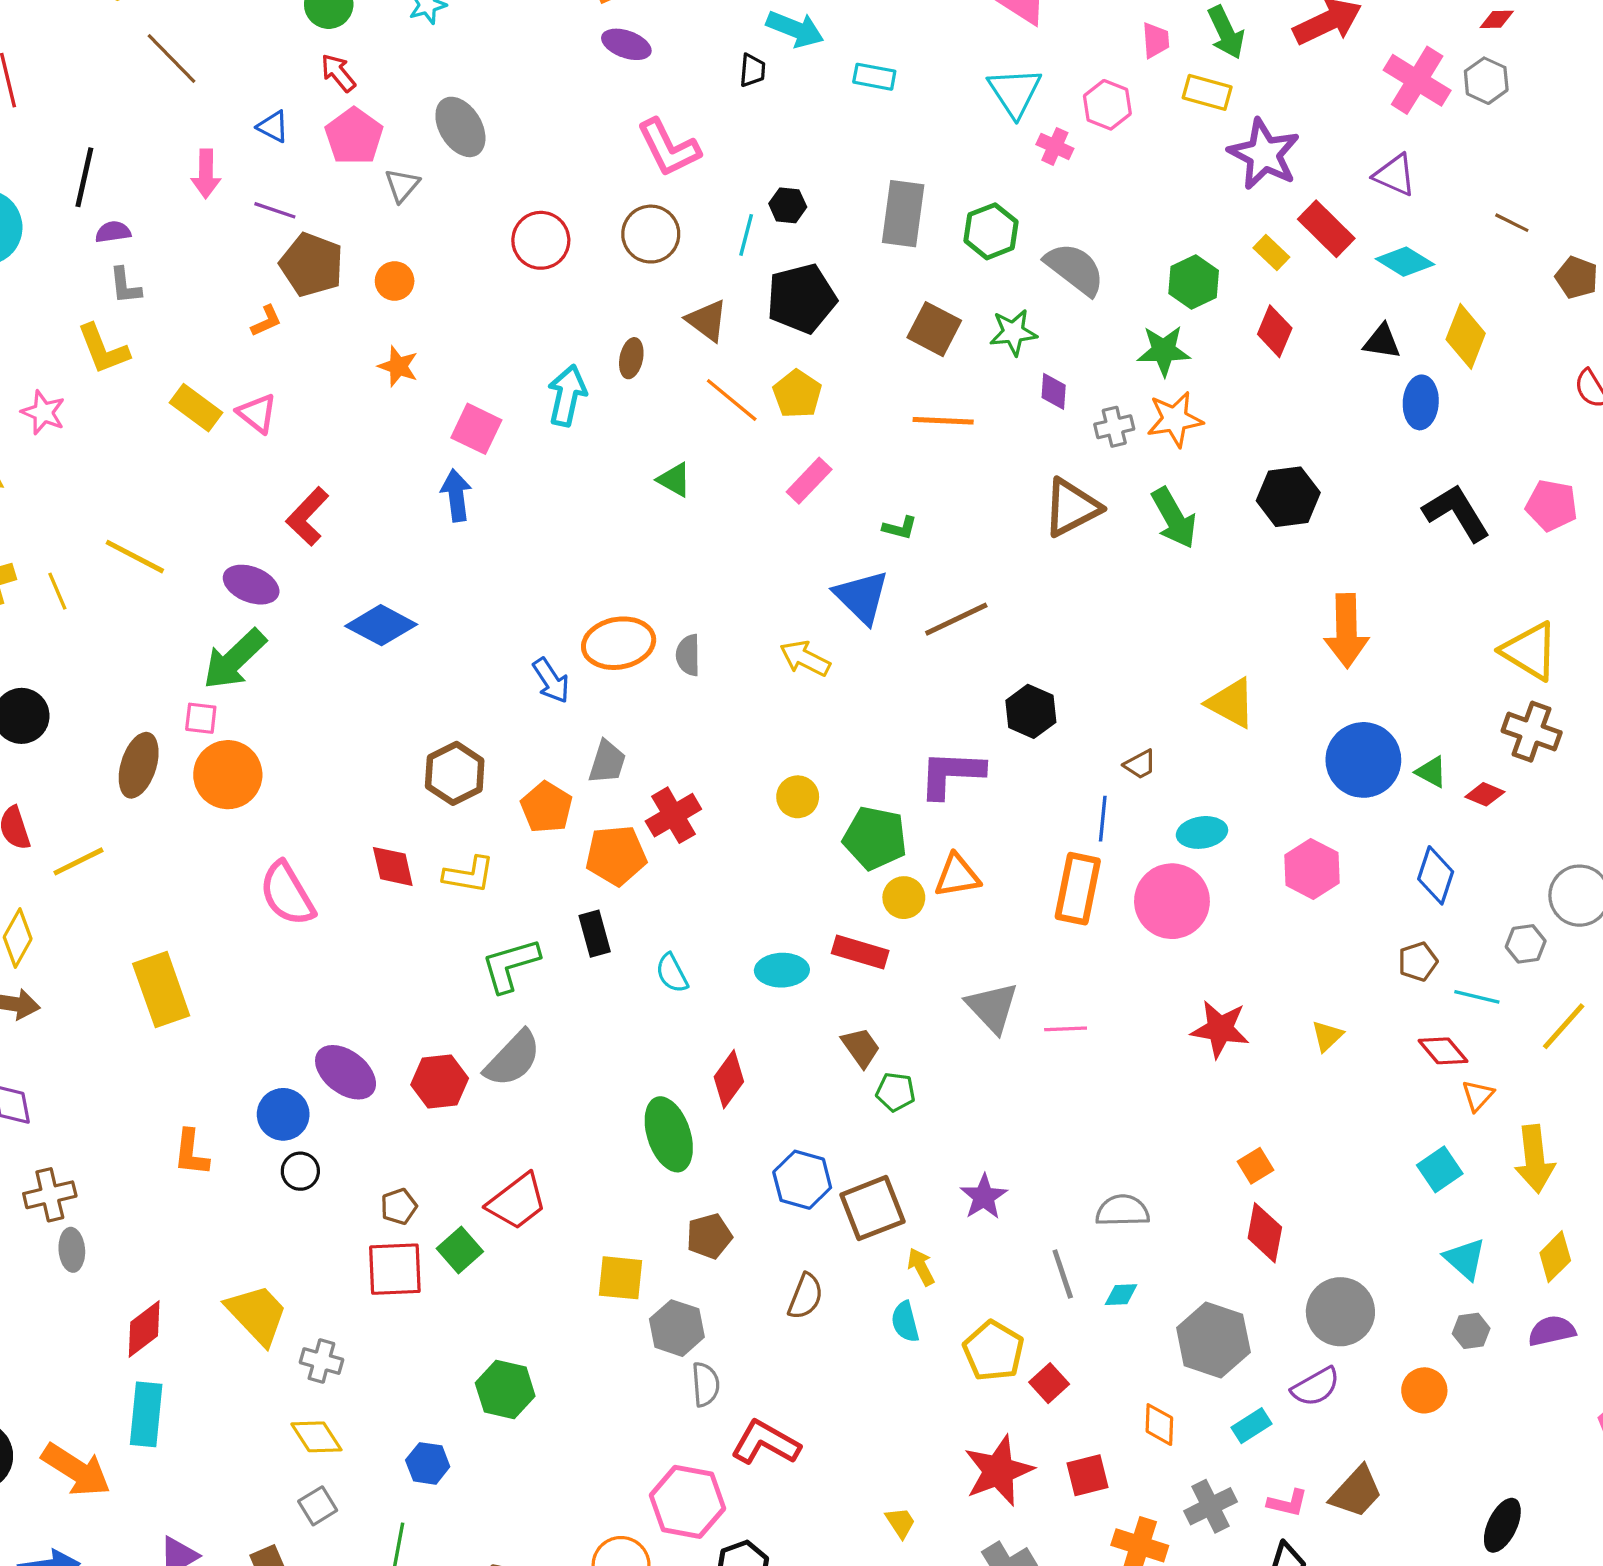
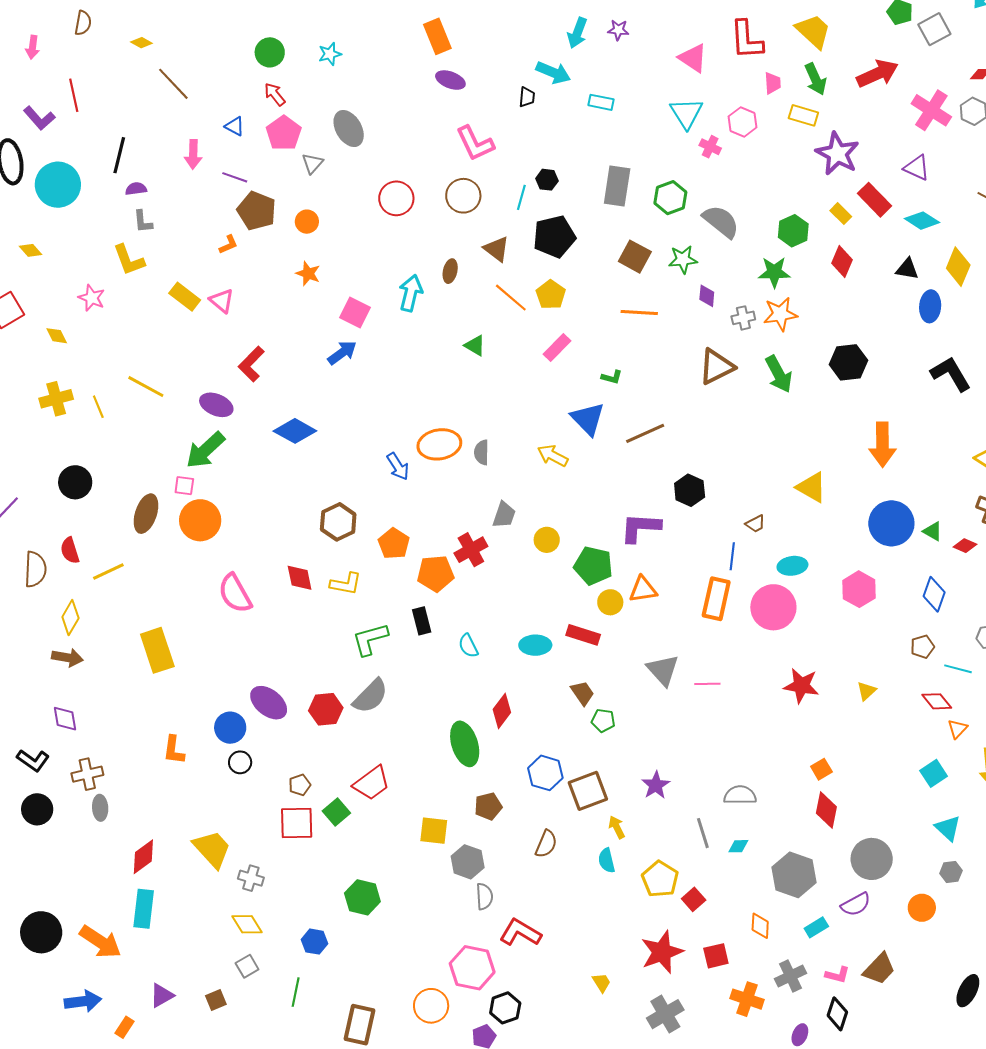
blue arrow: (456, 495) -> (342, 353), turned 60
gray trapezoid: (607, 762) -> (504, 515), moved

